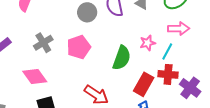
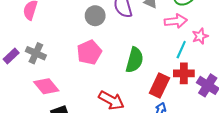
pink arrow: (179, 29) -> (176, 21), moved
gray cross: (43, 43) -> (36, 53), moved, turned -30
pink star: (148, 43) -> (200, 36), moved

